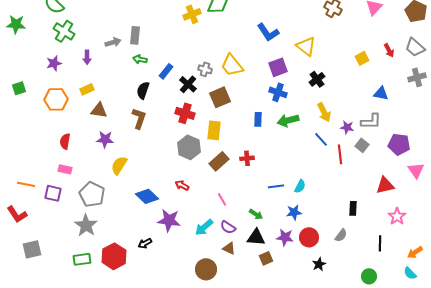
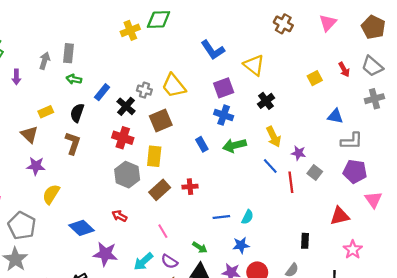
gray arrow: (113, 42) -> (45, 61), turned -56
yellow rectangle: (87, 89) -> (46, 112), moved
brown triangle: (99, 110) -> (29, 135), turned 36
blue rectangle: (258, 119) -> (202, 144), turned -32
gray L-shape: (371, 121) -> (352, 141), moved

